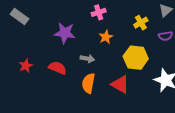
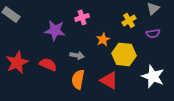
pink cross: (99, 12) -> (82, 17), moved
orange star: (106, 37) -> (103, 39), moved
red star: (26, 66) -> (17, 62), size x1.6

